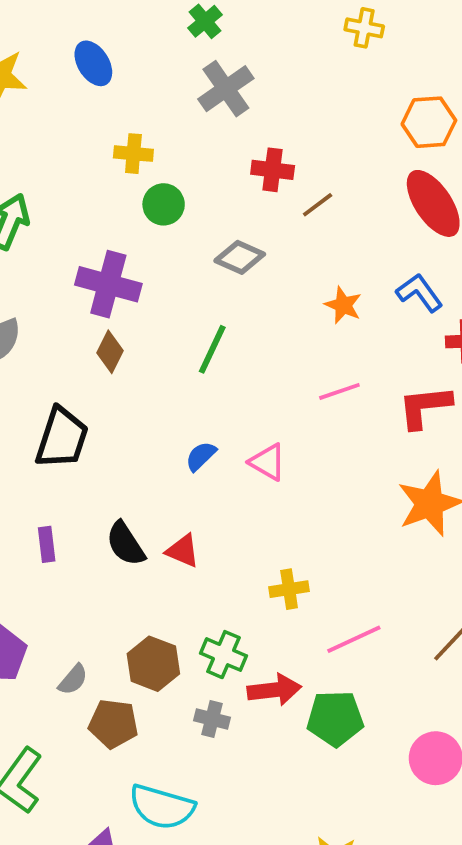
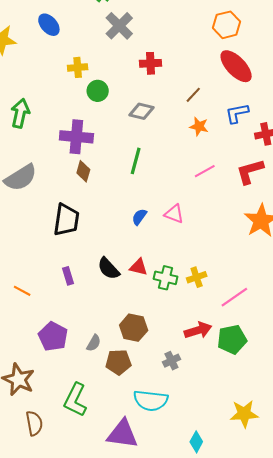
brown line: (318, 205) -> (193, 95), moved
blue L-shape: (419, 293) -> (237, 113), turned -55
green cross: (224, 655) -> (166, 278), moved
gray cross: (212, 719) -> (171, 361), moved, turned -30

